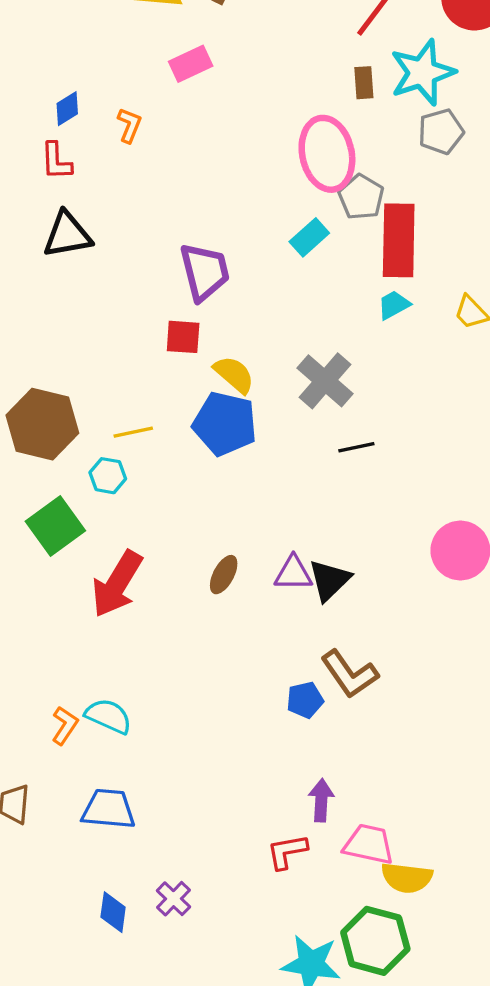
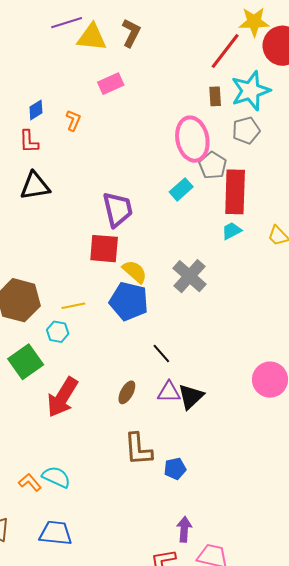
gray pentagon: (441, 132) -> (246, 130), moved
red square: (183, 337) -> (104, 249), size x1.4
black line: (356, 447) -> (161, 354), moved, turned 60
brown L-shape: (349, 674) -> (138, 449), moved, turned 30
orange L-shape: (65, 725) -> (30, 482), turned -75

